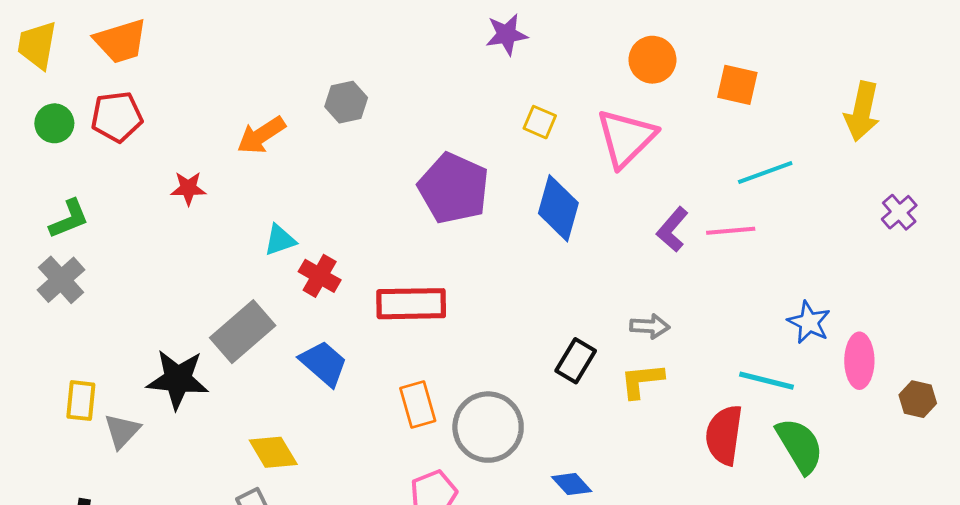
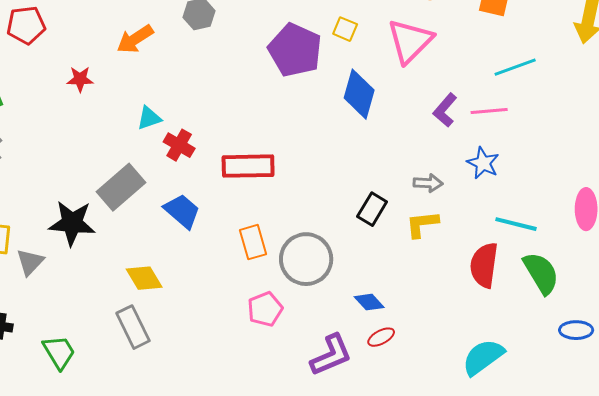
purple pentagon: (454, 188) -> (295, 50), moved
blue star: (809, 322) -> (483, 163), moved

